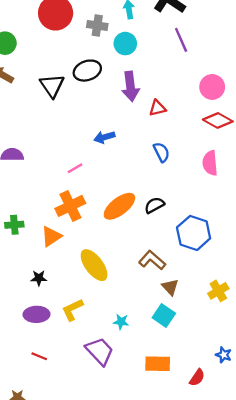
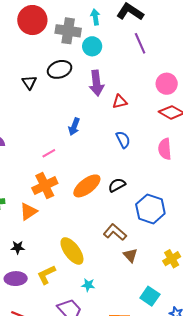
gray cross: (97, 26) -> (68, 31), size x1.4
black triangle: (52, 86) -> (29, 82), size x0.7
blue arrow: (104, 137) -> (74, 127), turned -54
yellow ellipse: (94, 265) -> (72, 251), moved
cyan square: (164, 315) -> (150, 296), moved

